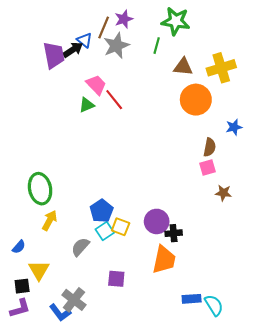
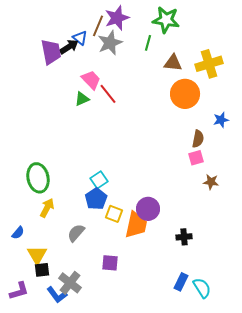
purple star: (124, 19) -> (117, 18), size x1.4
cyan square: (105, 231) -> (99, 180), moved
black cross: (174, 233) -> (184, 237), moved
orange trapezoid: (164, 260) -> (136, 225), moved
black square: (22, 286) -> (42, 270), moved
blue rectangle: (192, 299) -> (181, 282), turned -60

